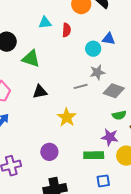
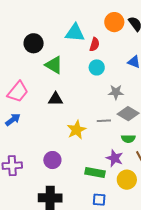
cyan triangle: (45, 23) -> (75, 33), size x1.5
cyan circle: (93, 49) -> (97, 67), moved
gray line: (81, 86) -> (104, 121), moved

